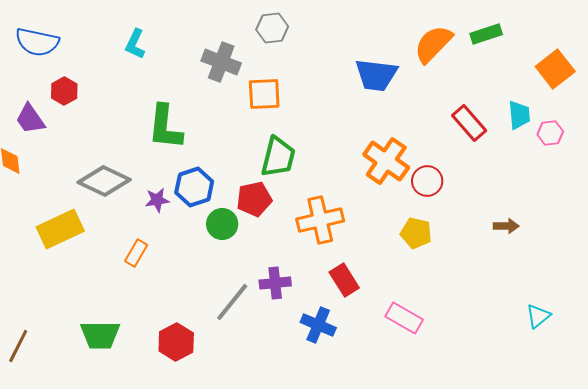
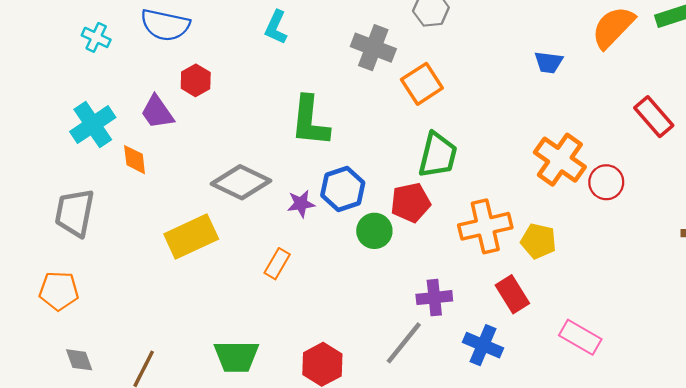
blue trapezoid: (376, 75) -> (549, 62), size x0.6
orange square: (264, 94) -> (422, 84), turned -30
yellow pentagon: (416, 233) -> (538, 241), moved
gray line: (232, 302) -> (404, 343), moved

